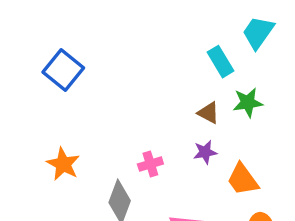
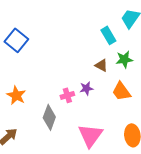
purple star: (205, 152) -> (86, 88), moved
orange trapezoid: (243, 179) -> (121, 91), moved

